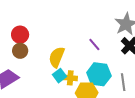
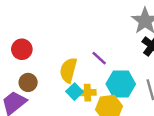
purple line: (94, 45) -> (99, 58), moved
brown circle: (20, 51) -> (28, 82), moved

